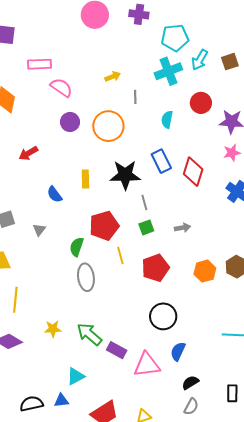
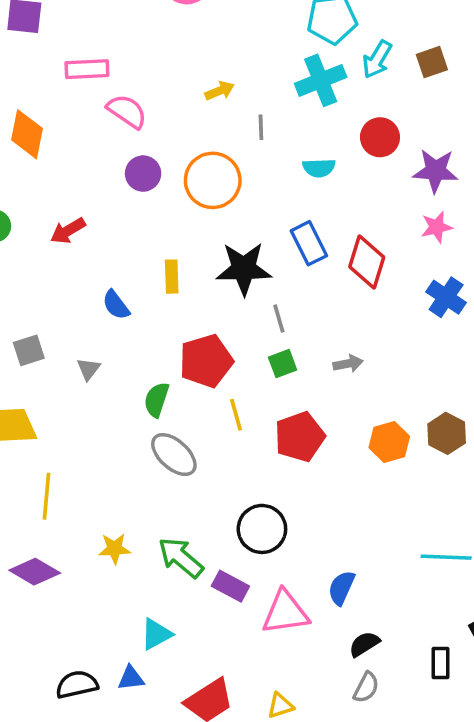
cyan semicircle: (167, 120) -> (319, 168), turned -102
gray ellipse: (86, 277) -> (174, 455), turned -40
black circle: (163, 316) -> (262, 529), moved

